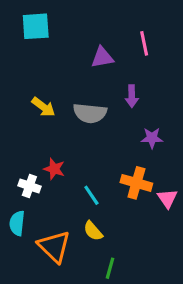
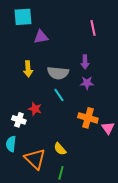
purple triangle: (102, 57) -> (41, 37), moved
yellow arrow: (43, 107) -> (28, 69), turned 49
purple star: (152, 138) -> (87, 83), moved
cyan line: (91, 195) -> (59, 95), moved
green line: (110, 268) -> (61, 173), moved

